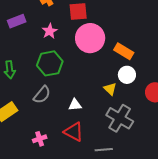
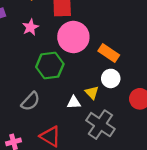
green hexagon: (50, 63) -> (50, 66), moved
gray semicircle: (42, 95) -> (30, 101), moved
white triangle: (75, 105) -> (74, 102), moved

